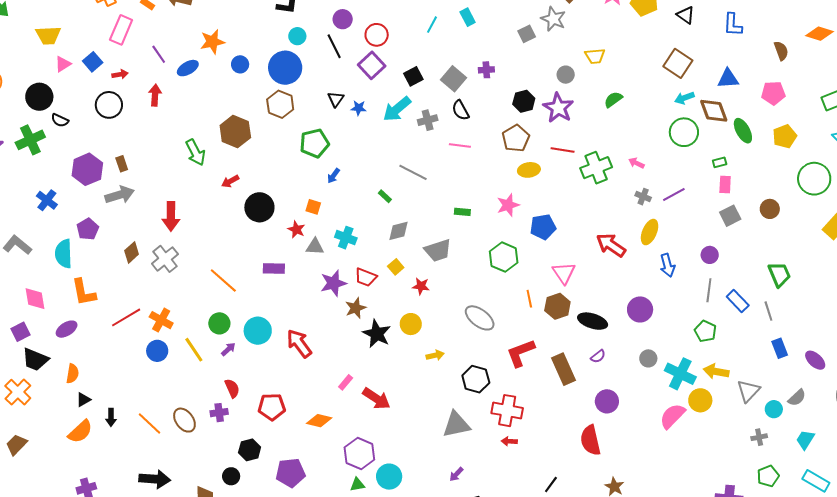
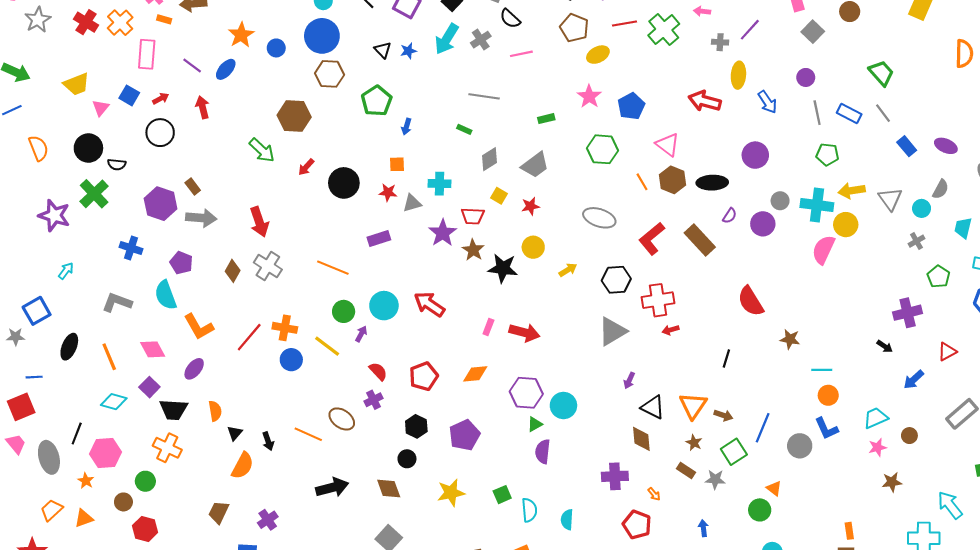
gray arrow: (120, 195) -> (201, 218), turned 40
purple circle: (607, 401) -> (763, 224), moved
brown trapezoid: (16, 445) -> (219, 512), moved

